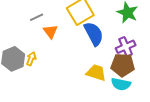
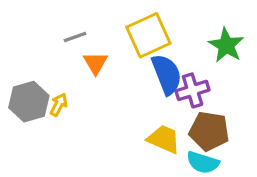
purple cross: (126, 47) -> (193, 90), moved

